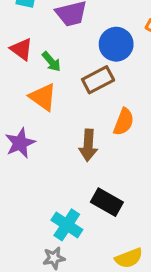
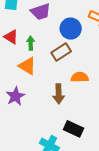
green arrow: (51, 62) -> (31, 43), turned -136
orange semicircle: (124, 122) -> (80, 77), turned -108

